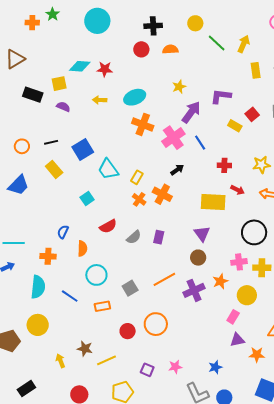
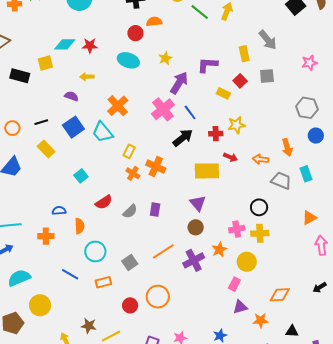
red circle: (141, 49) -> (135, 33), moved
yellow rectangle: (256, 70) -> (244, 54), moved
cyan ellipse: (135, 97) -> (128, 60), moved, turned 45
purple semicircle: (63, 107) -> (71, 96), moved
orange cross: (143, 124) -> (118, 106), moved, turned 30
yellow star: (261, 165) -> (236, 125), moved
cyan trapezoid: (108, 169) -> (103, 132), moved
black arrow: (177, 170) -> (183, 138), moved, size x1.5
blue semicircle: (63, 232) -> (59, 211), turned 64
black circle: (254, 232) -> (259, 207), moved, size x0.7
cyan semicircle: (38, 287) -> (19, 278), moved, turned -115

